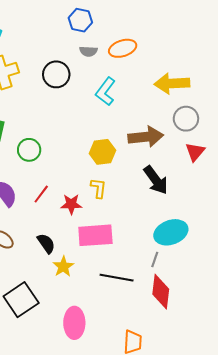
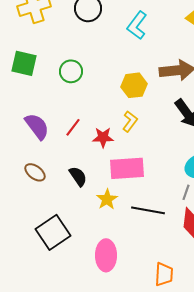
green circle: (29, 150) -> (71, 71), moved
yellow L-shape: (98, 188) -> (130, 121), turned 30
yellow star: (63, 267) -> (107, 199), moved

